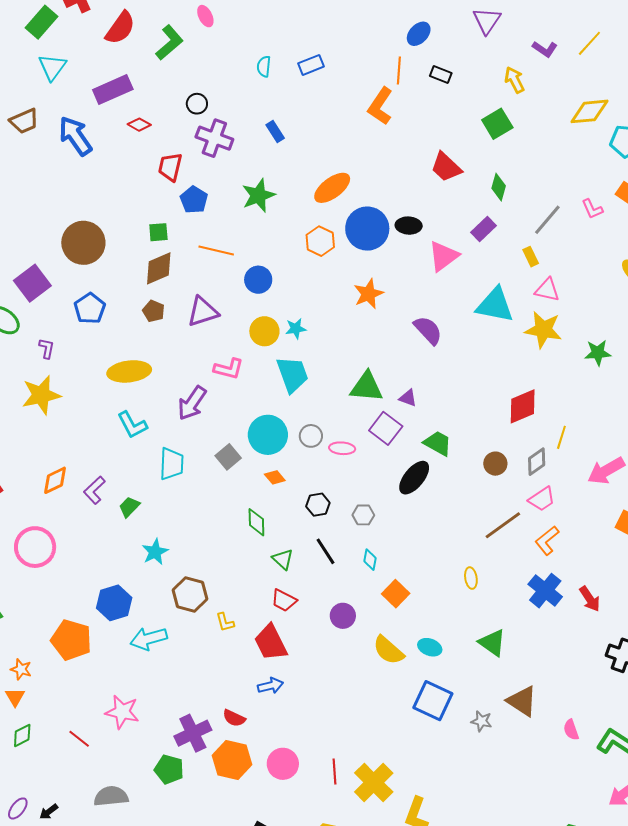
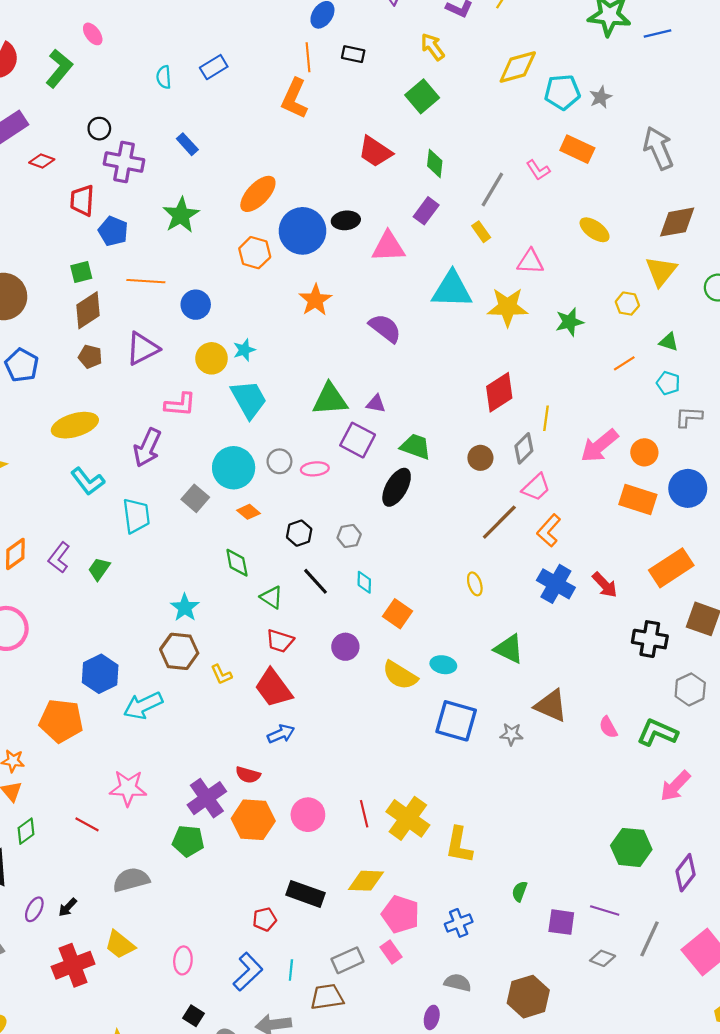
pink triangle: (443, 256) -> (388, 247), turned 44
pink triangle: (547, 290) -> (530, 262), moved
cyan star: (155, 552) -> (185, 608), moved

